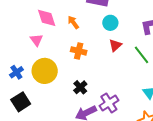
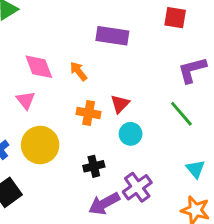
cyan circle: (110, 23) -> (131, 134), moved
red triangle: (115, 45) -> (120, 104), moved
black cross: (80, 87) -> (94, 166), turned 32

